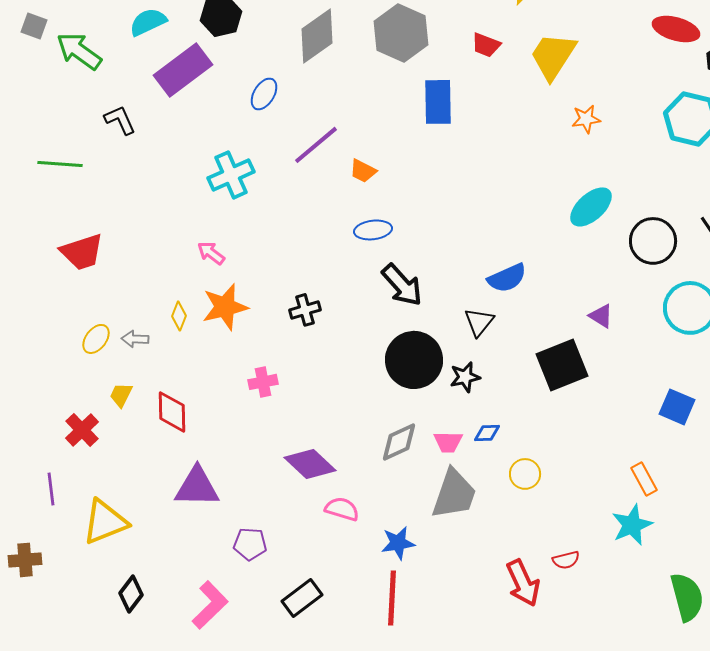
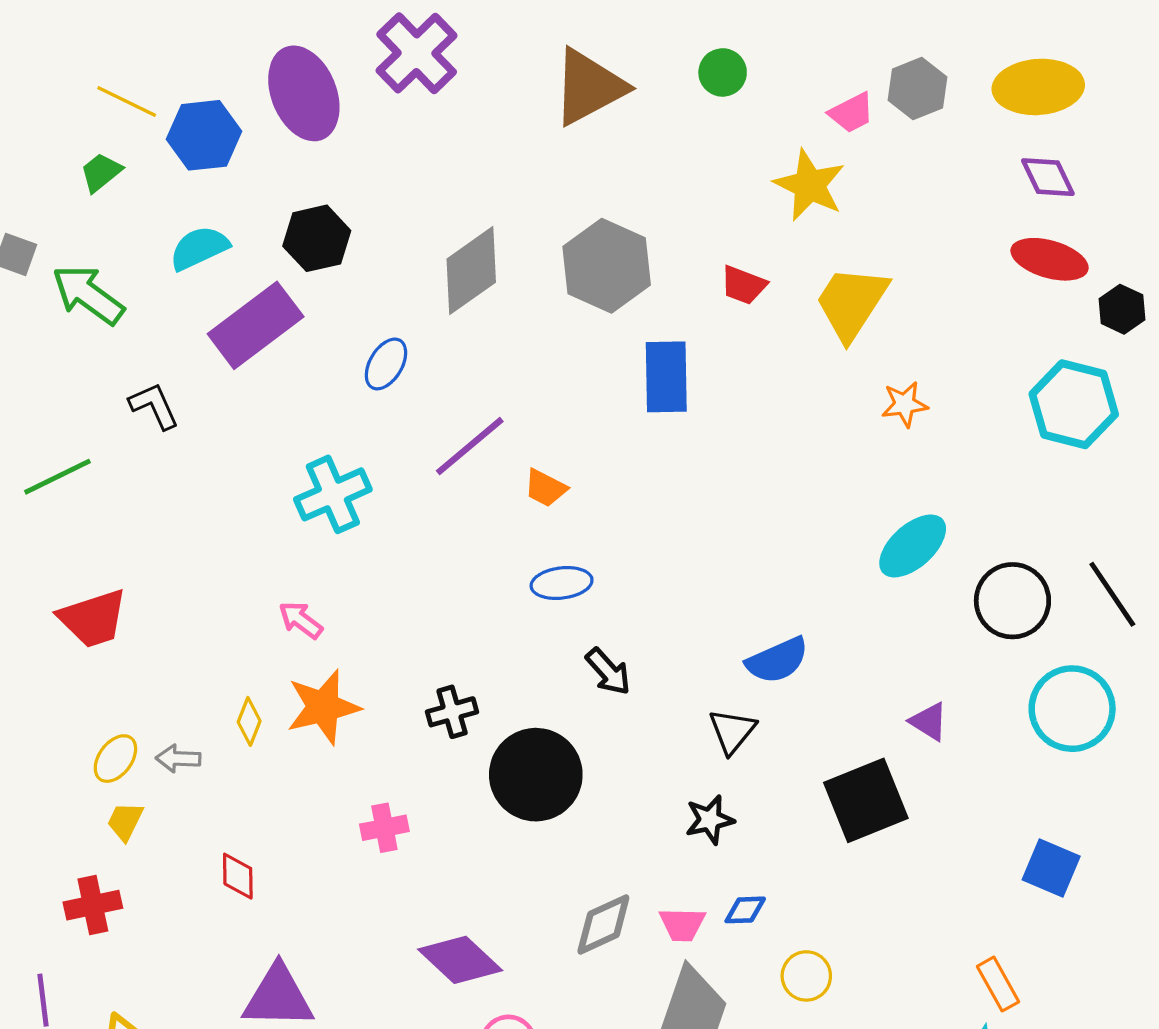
green line: (60, 164) -> (57, 477), turned -30
black arrow: (402, 285) -> (608, 672), size x0.7
black circle: (414, 360) -> (536, 775), moved
yellow trapezoid: (121, 395) -> (125, 821), moved
red diamond: (172, 412) -> (238, 876), size x0.7
red cross: (82, 430) -> (93, 905), turned 32

